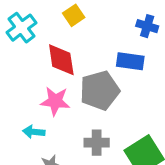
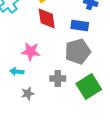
red diamond: (61, 60) -> (47, 18), moved
gray pentagon: (100, 90) -> (78, 52), moved

